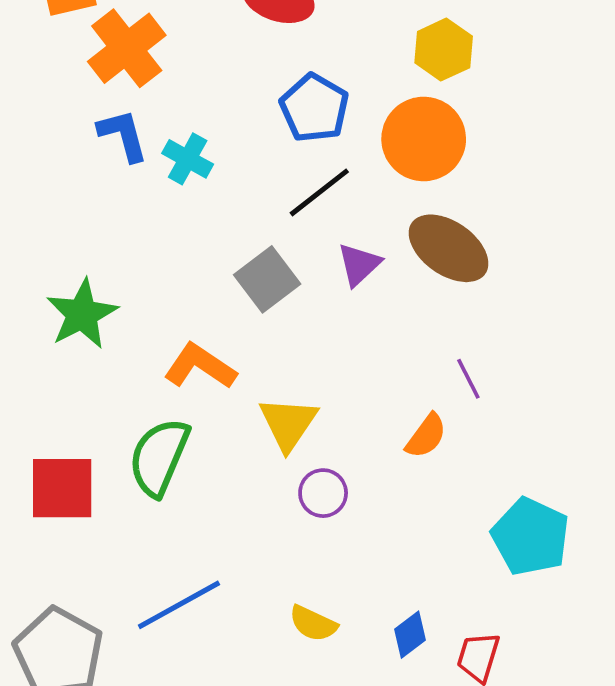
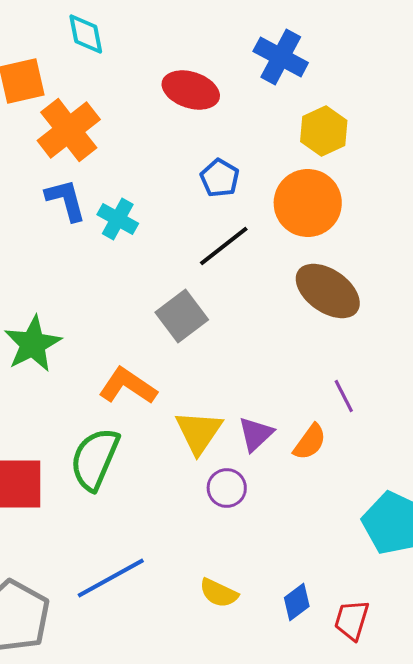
blue pentagon: (314, 108) -> (220, 178), size x0.7
purple triangle: (359, 264) -> (256, 434), moved

